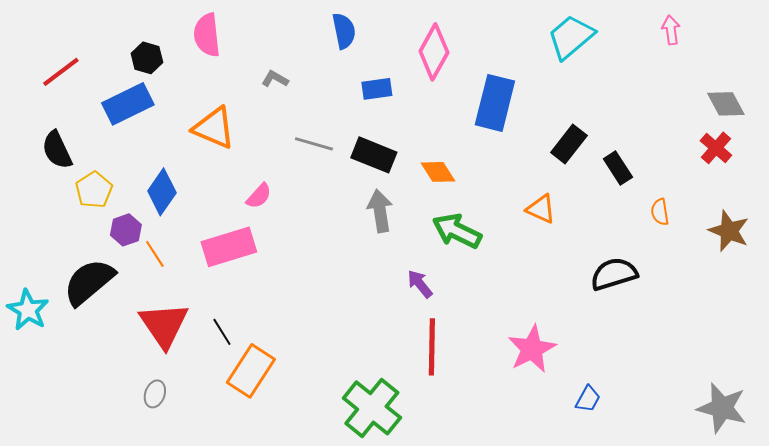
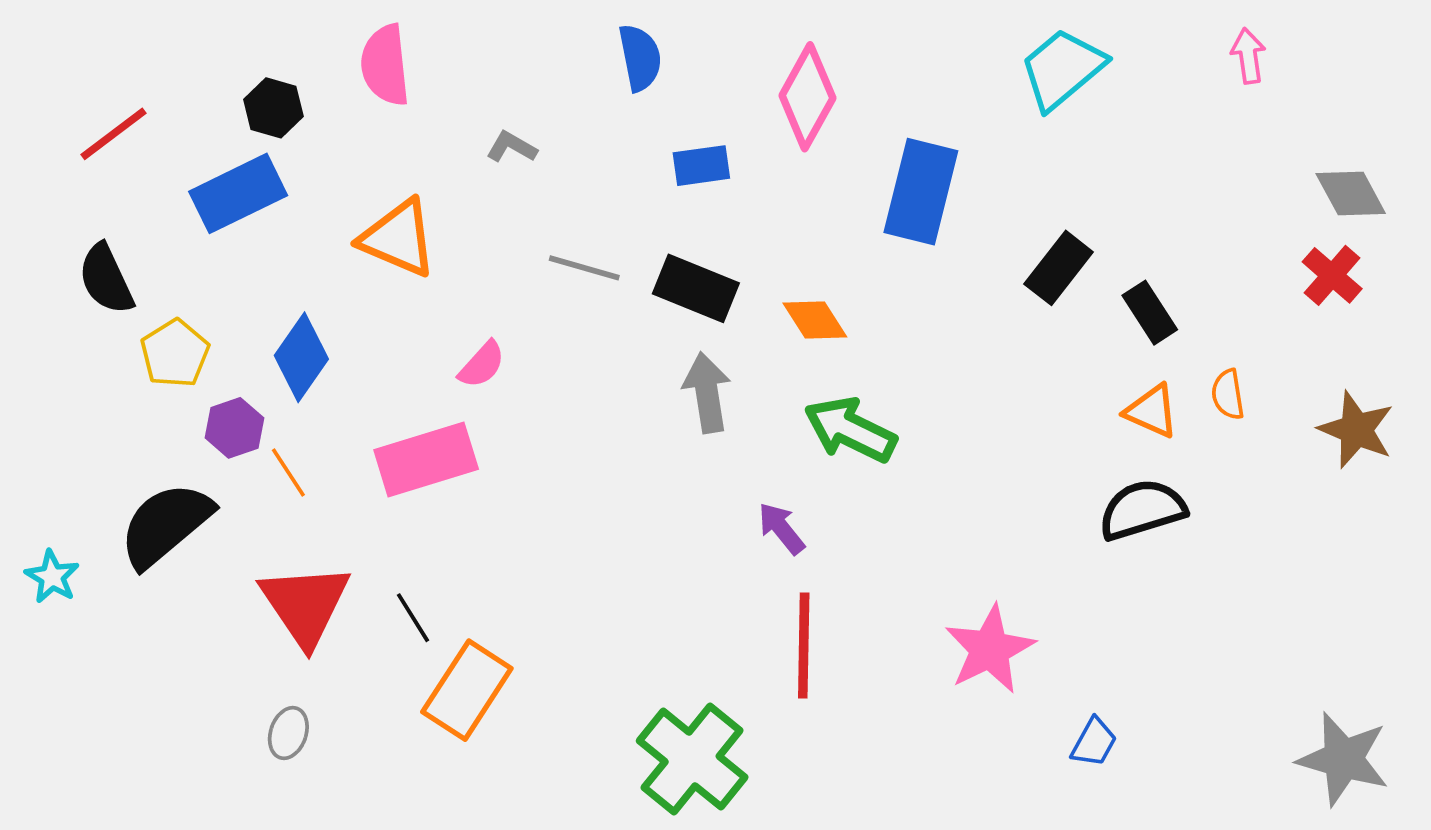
orange triangle: (541, 209) -> (1152, 411), moved
cyan star: (28, 310) -> (52, 577), size x0.7

